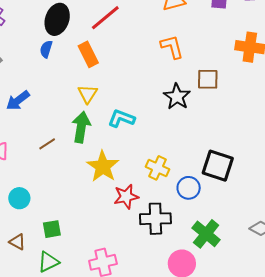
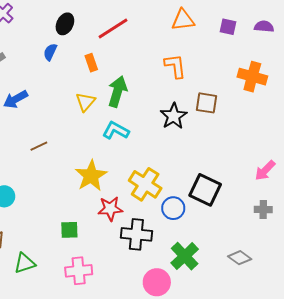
black ellipse: (57, 19) -> (65, 24), size x0.7
orange rectangle: (88, 54) -> (91, 63), size x0.7
green arrow: (81, 127) -> (117, 92), moved
yellow cross: (158, 168) -> (145, 184), size x1.4
green square: (52, 229) -> (69, 230), moved

